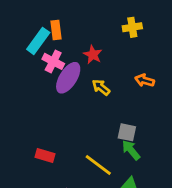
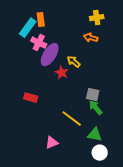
red star: (93, 55) -> (62, 73), moved
orange arrow: (145, 80) -> (91, 38), moved
red rectangle: (45, 156) -> (31, 98), moved

